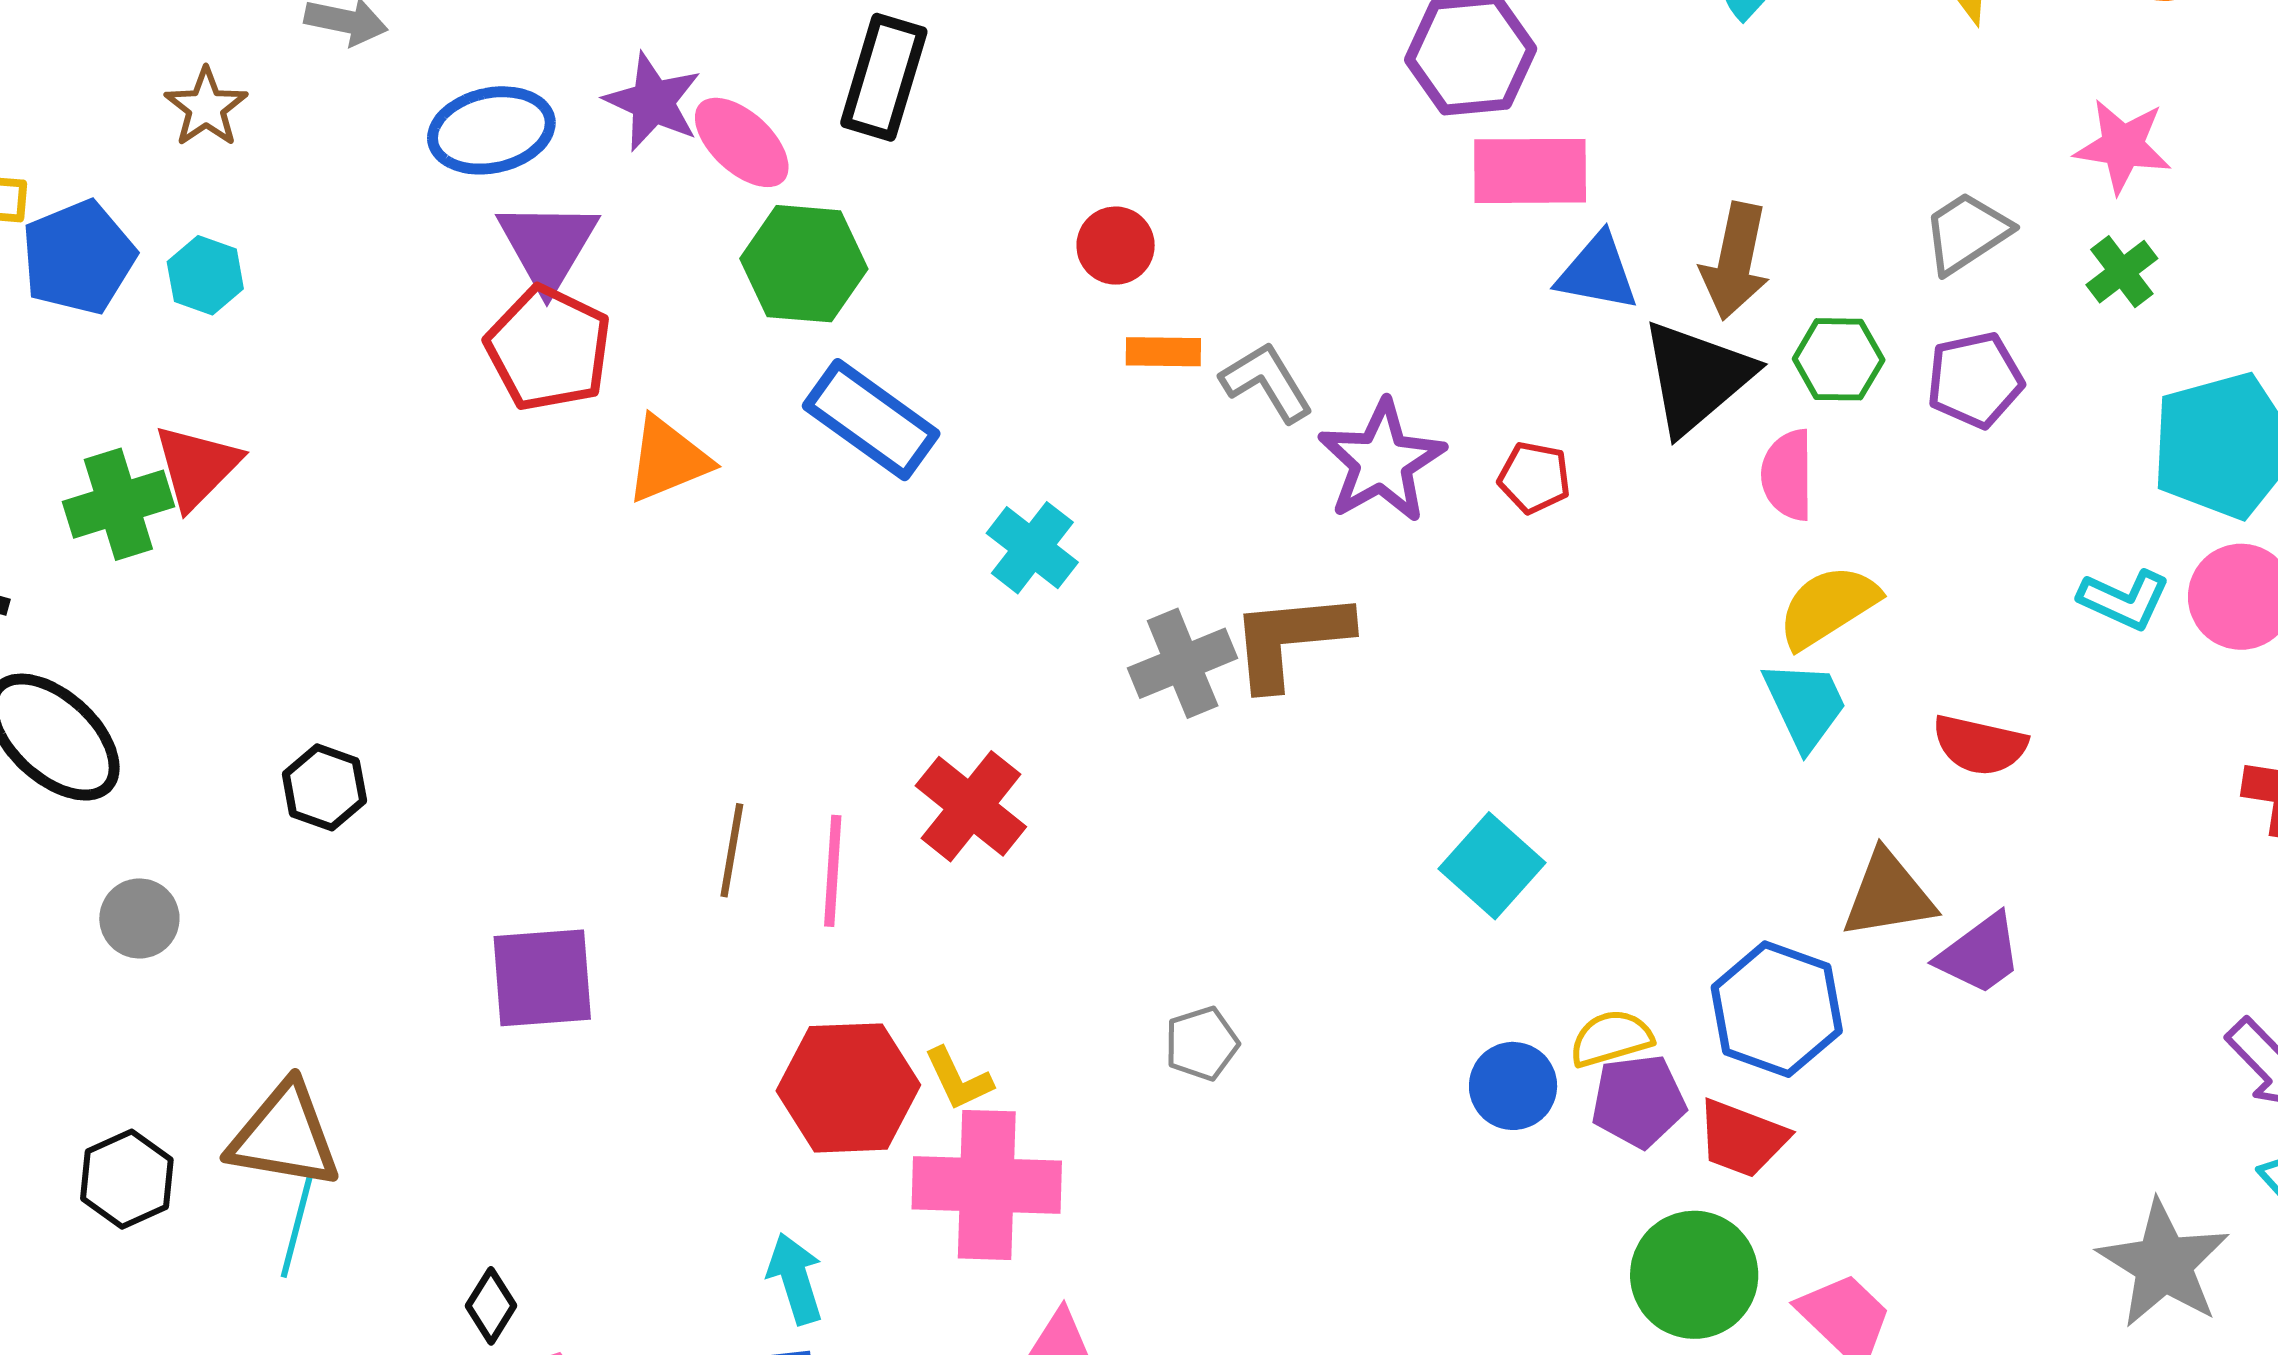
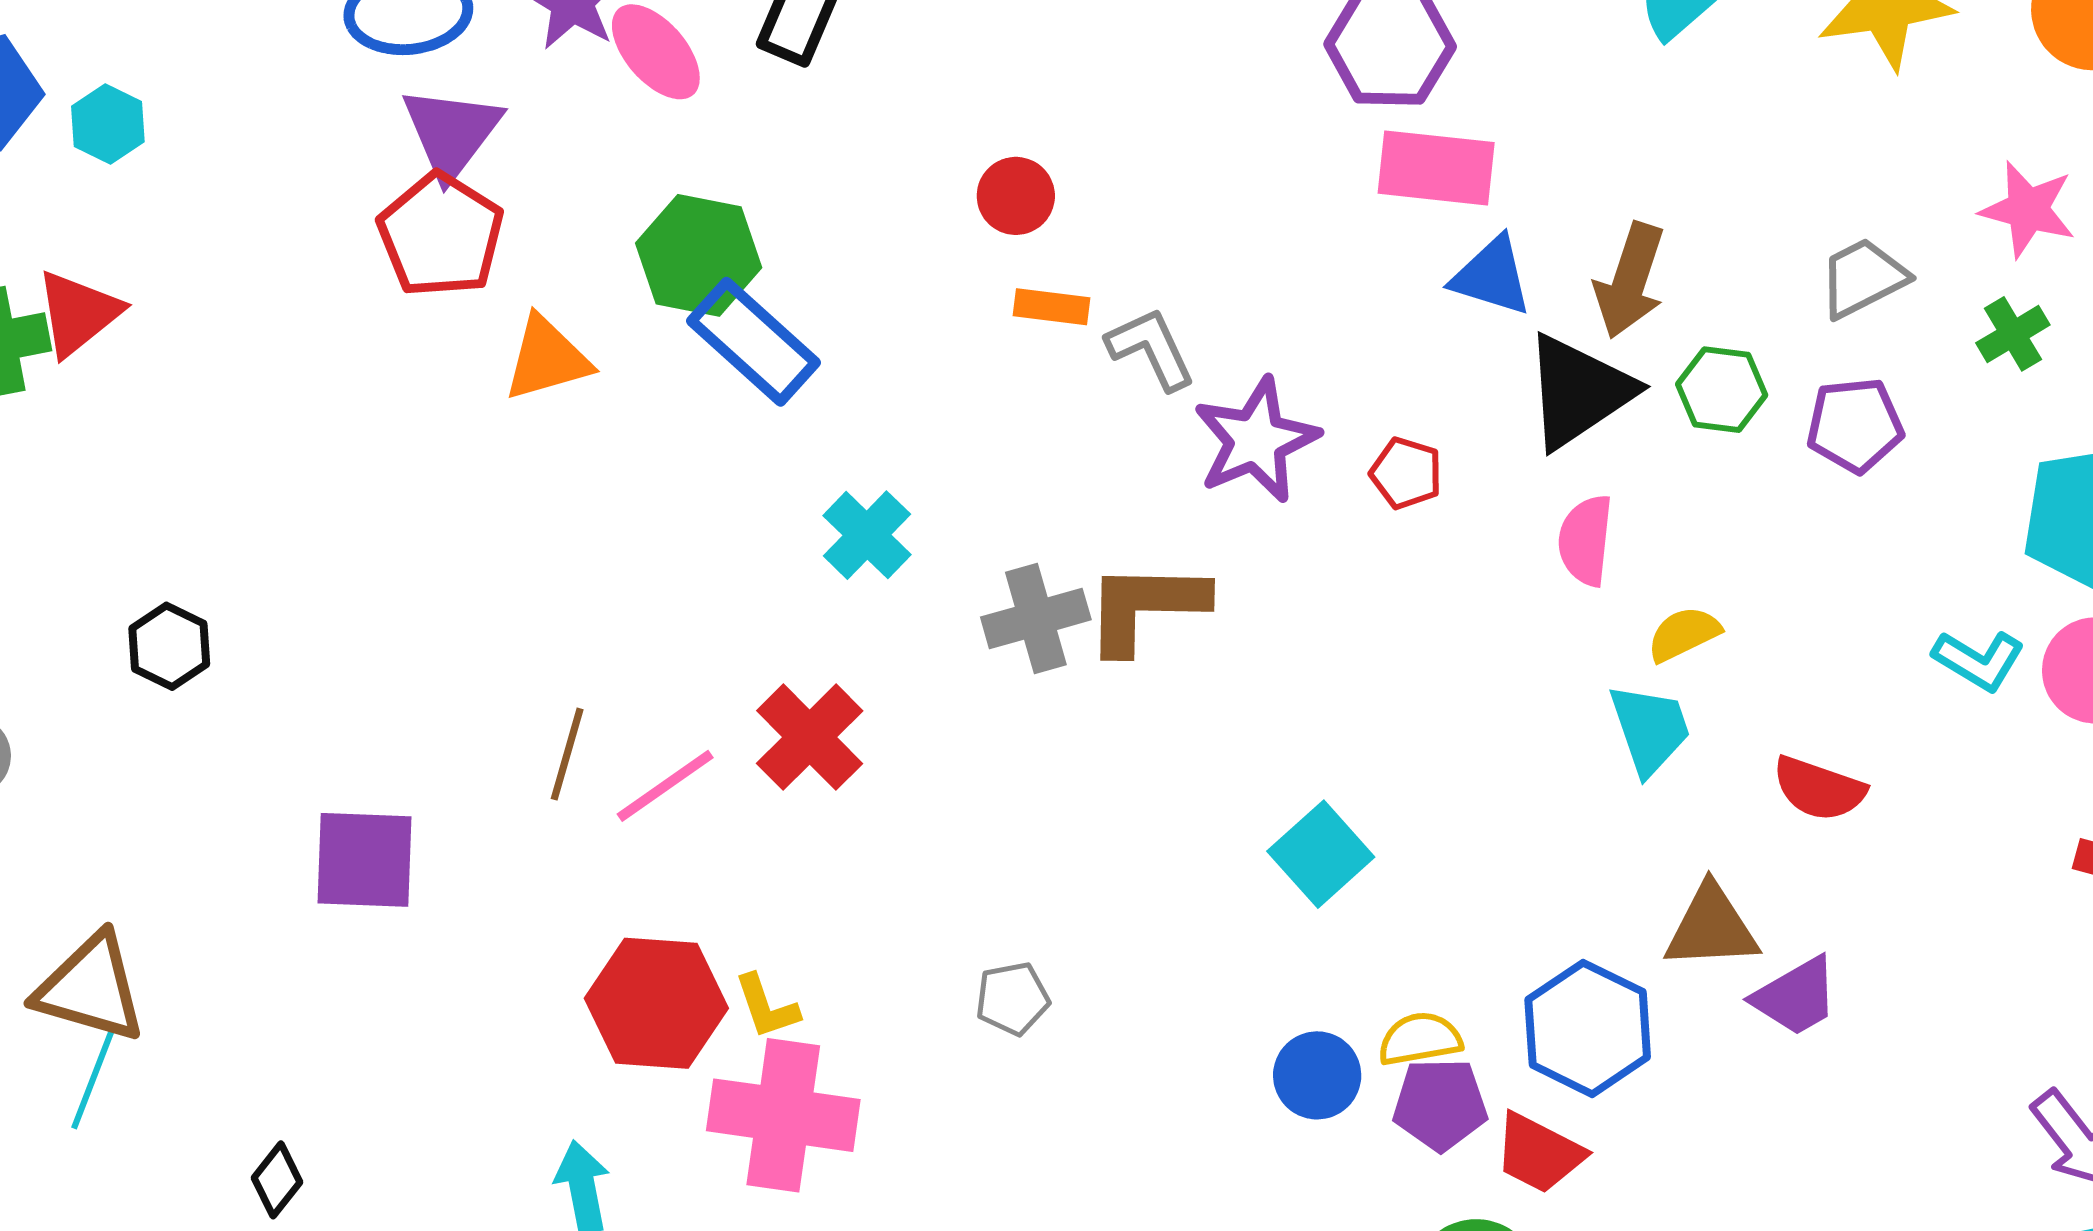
green hexagon: (804, 264) -> (699, 255), moved
pink semicircle: (1788, 475) -> (1586, 540), moved
cyan cross: (1032, 548) -> (867, 535), moved
yellow semicircle: (1828, 606) -> (1684, 634), size x0.7
pink line: (833, 871) -> (665, 786), turned 45

